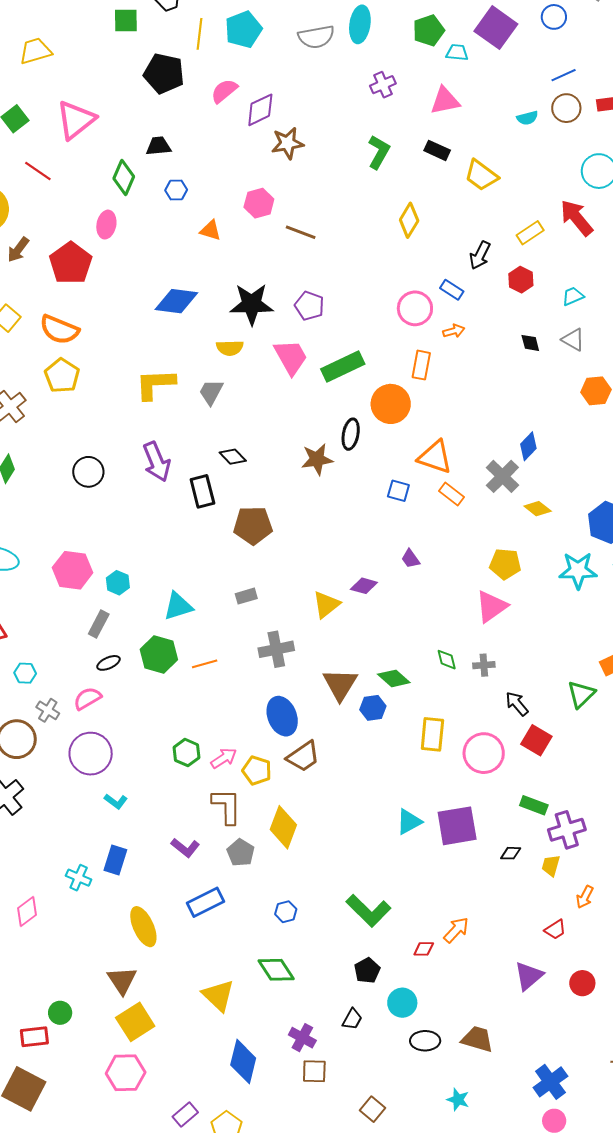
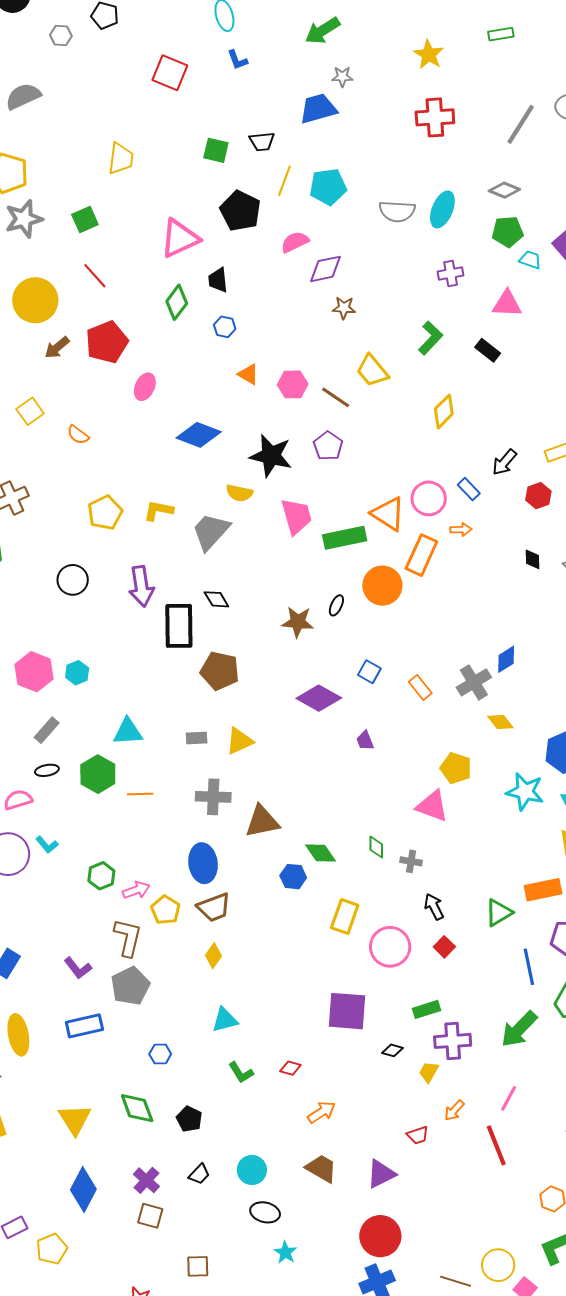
yellow trapezoid: (35, 51) -> (121, 159), turned 100
pink triangle: (76, 120) -> (180, 238), moved
brown star: (287, 143) -> (344, 308), size x0.7
black trapezoid: (159, 146) -> (218, 280), turned -104
yellow trapezoid: (481, 175) -> (372, 371), moved
pink hexagon: (259, 203) -> (293, 384), moved
pink ellipse: (106, 225) -> (145, 387), moved
red pentagon: (71, 263) -> (107, 342), moved
purple pentagon: (309, 306) -> (328, 446), moved
orange semicircle: (59, 330) -> (78, 435), size x0.6
orange rectangle: (421, 365) -> (421, 555), size x1.4
yellow pentagon: (62, 376) -> (105, 513), moved
yellow L-shape: (155, 384) -> (158, 511), size x0.7
gray trapezoid: (211, 392) -> (211, 531), size x1.5
black ellipse: (351, 434) -> (336, 605), size x0.7
orange triangle: (435, 457) -> (388, 514), moved
black rectangle: (202, 491) -> (179, 626), size x1.4
cyan hexagon: (118, 583) -> (77, 673), moved
purple diamond: (364, 586) -> (319, 698), moved, size x1.6
yellow triangle: (326, 604) -> (239, 741), moved
pink triangle: (491, 606) -> (432, 806), turned 42
brown triangle: (340, 684) -> (262, 821), moved, turned 33
red square: (536, 740) -> (444, 947), size x0.7
cyan L-shape: (116, 801) -> (47, 845), moved
green rectangle: (534, 805) -> (426, 1009), turned -52
cyan triangle: (409, 822) -> (225, 1020), moved
yellow diamond: (283, 827) -> (214, 956), moved, size x0.6
gray pentagon: (241, 853) -> (130, 986), size x1.4
green L-shape: (368, 911) -> (241, 1073), size x0.6
red diamond: (424, 949) -> (290, 1068), moved
black pentagon: (367, 970) -> (189, 1119), moved, turned -30
red circle: (582, 983) -> (380, 1236), moved, size x1.6
brown trapezoid: (477, 1039) -> (321, 1168), moved
cyan star: (458, 1100) -> (285, 1252), moved
brown square: (373, 1109) -> (198, 1266), turned 35

